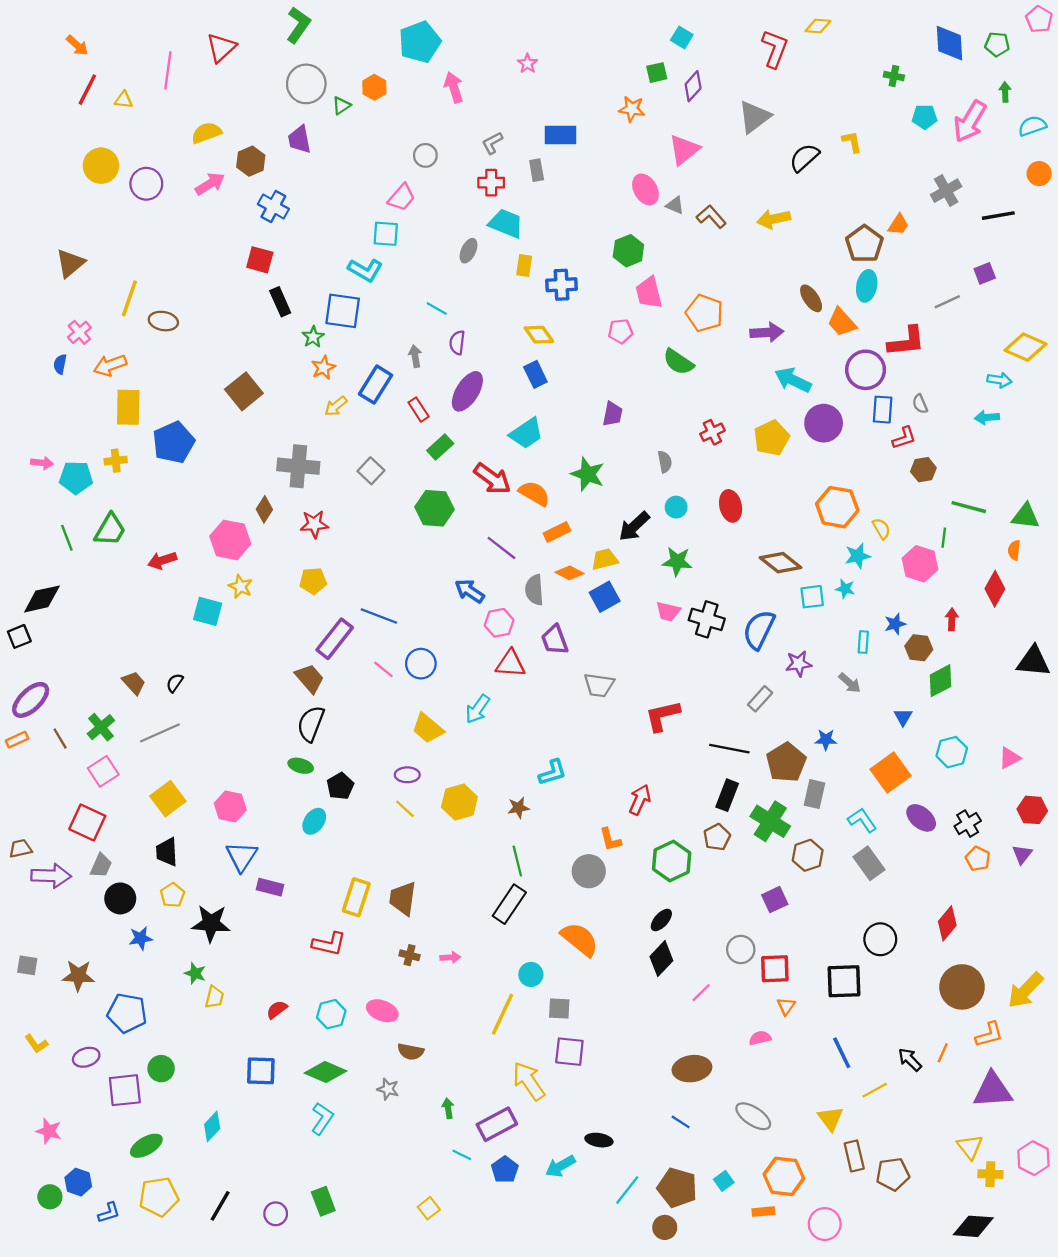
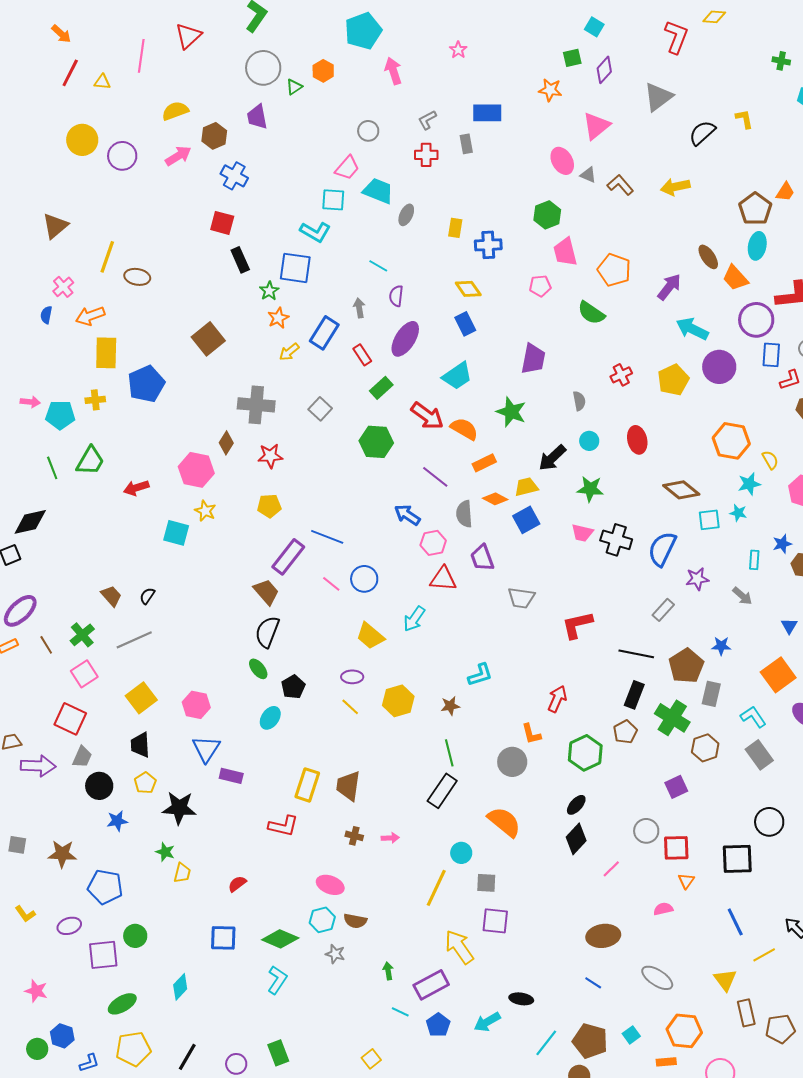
cyan trapezoid: (506, 223) -> (378, 191), moved
purple arrow: (767, 332) -> (669, 287), turned -48
purple trapezoid: (613, 414) -> (533, 359), size x1.4
green ellipse: (301, 766) -> (258, 669), turned 35
cyan hexagon: (331, 1014) -> (322, 920), moved

